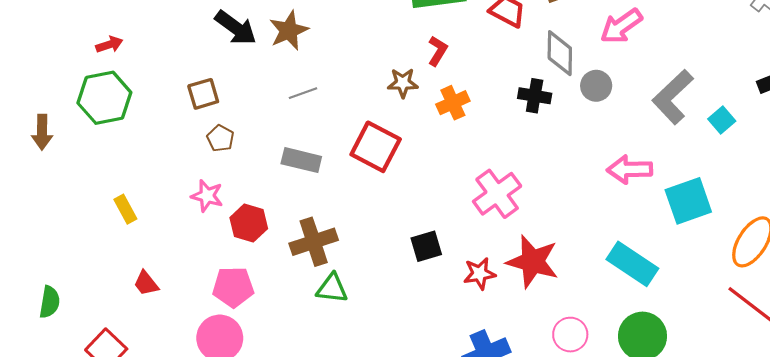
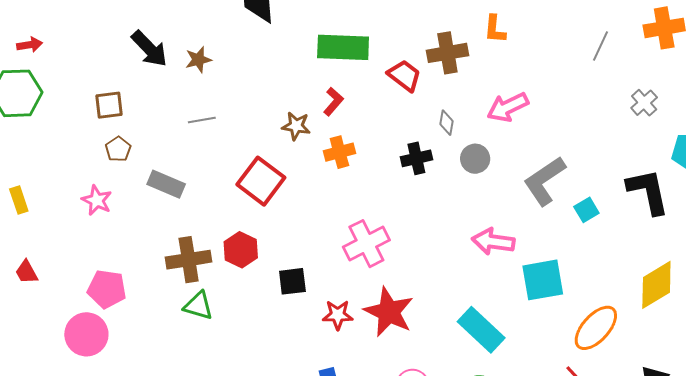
brown star: (289, 31) -> (198, 60), size x0.7
gray diamond: (560, 53) -> (446, 123), size x0.6
black cross: (535, 96) -> (416, 158), turned -32
gray rectangle: (301, 160) -> (166, 184), moved
red hexagon: (249, 223) -> (241, 250), moved

